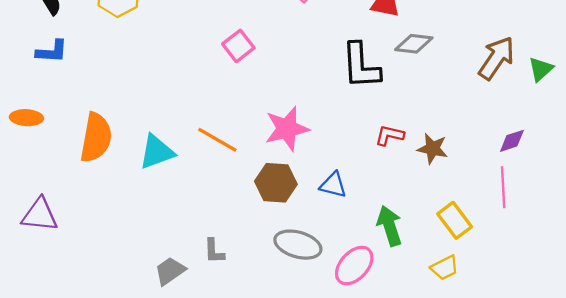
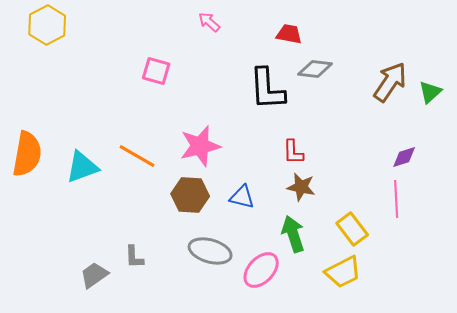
pink square: (238, 46) -> (156, 71), turned -36
red L-shape: (390, 135) -> (293, 152), turned -104
brown star: (433, 149) -> (301, 187), moved
yellow trapezoid: (445, 268) -> (343, 272), size x1.4

